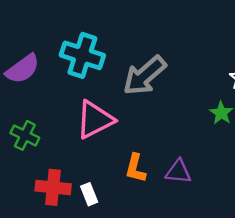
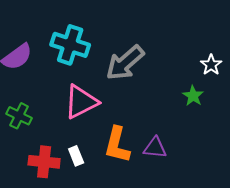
orange L-shape: (135, 168) -> (117, 145), size x1.4
white rectangle: (89, 194) -> (76, 156), moved

